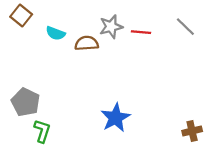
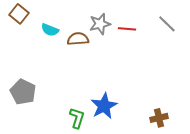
green L-shape: (42, 131) -> (77, 118), moved
brown cross: (192, 131) -> (159, 118), moved

